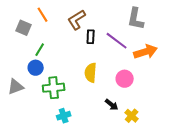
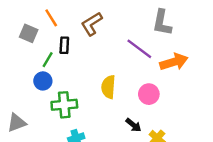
black rectangle: (91, 37) -> (64, 45), moved
gray triangle: (16, 87) -> (17, 123), moved

